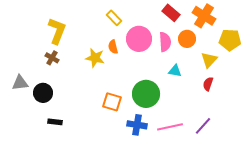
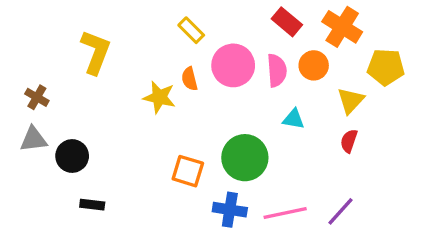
brown cross: (52, 58) -> (37, 97), moved

